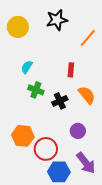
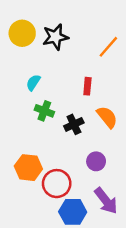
black star: (57, 20) -> (55, 37), moved

